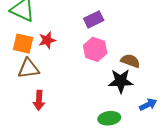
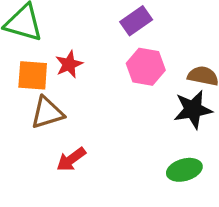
red arrow: (39, 100) -> (71, 159), turned 60

